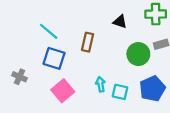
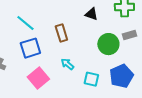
brown rectangle: (88, 42) -> (61, 33), turned -30
blue square: (54, 58) -> (30, 48), turned -35
cyan arrow: (101, 84) -> (67, 64), moved, turned -40

